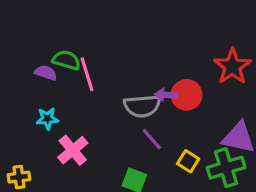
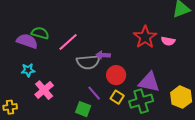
purple semicircle: (46, 73) -> (27, 41), size x1.5
pink line: (87, 74) -> (68, 42), moved, turned 65
red circle: (187, 95) -> (116, 75), moved
purple line: (152, 139) -> (94, 93), moved

